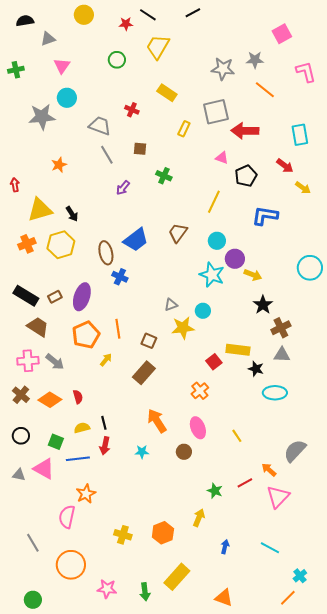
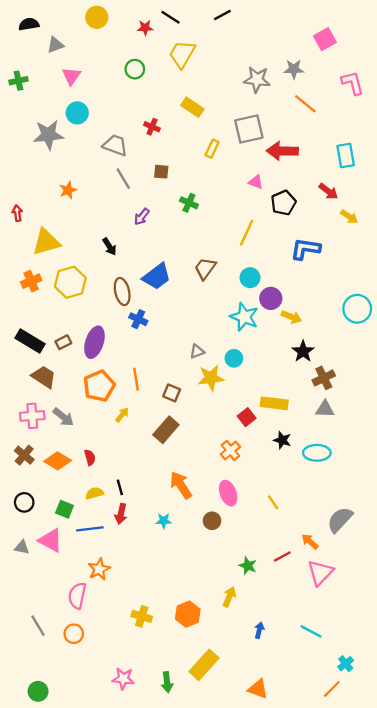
black arrow: (72, 214) -> (109, 247), moved
black star: (256, 369) -> (282, 440), moved
orange circle: (71, 565) -> (74, 634), moved, size x0.6

